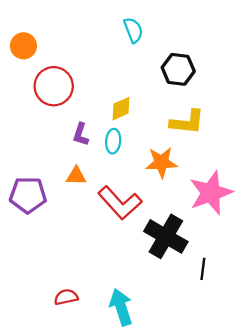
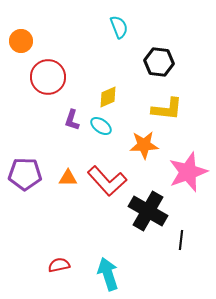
cyan ellipse: (113, 141) -> (101, 126), turned -60
orange triangle: (76, 176) -> (68, 178), moved

